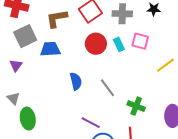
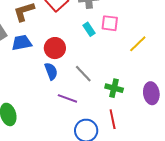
red circle: (96, 44) -> (55, 48), moved
purple line: (91, 123) -> (67, 98), moved

